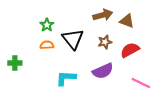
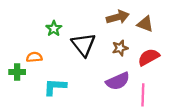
orange semicircle: (47, 45) -> (34, 57), moved
cyan L-shape: (66, 78) -> (55, 87), moved
pink line: (141, 83) -> (143, 95), moved, turned 66

